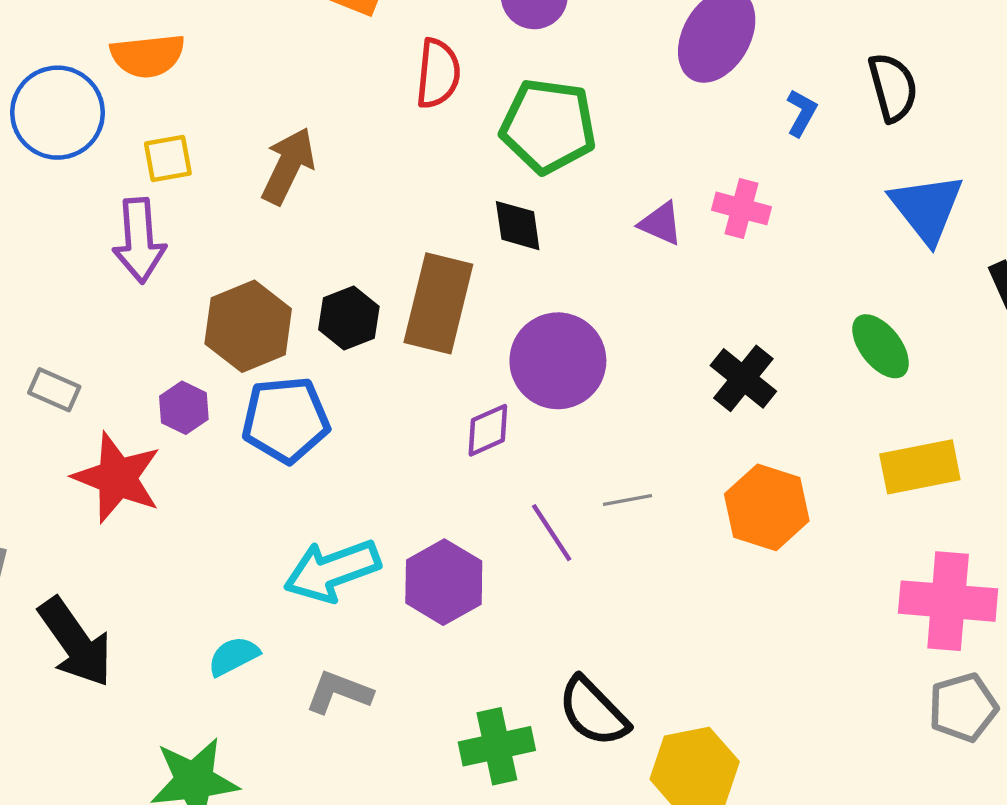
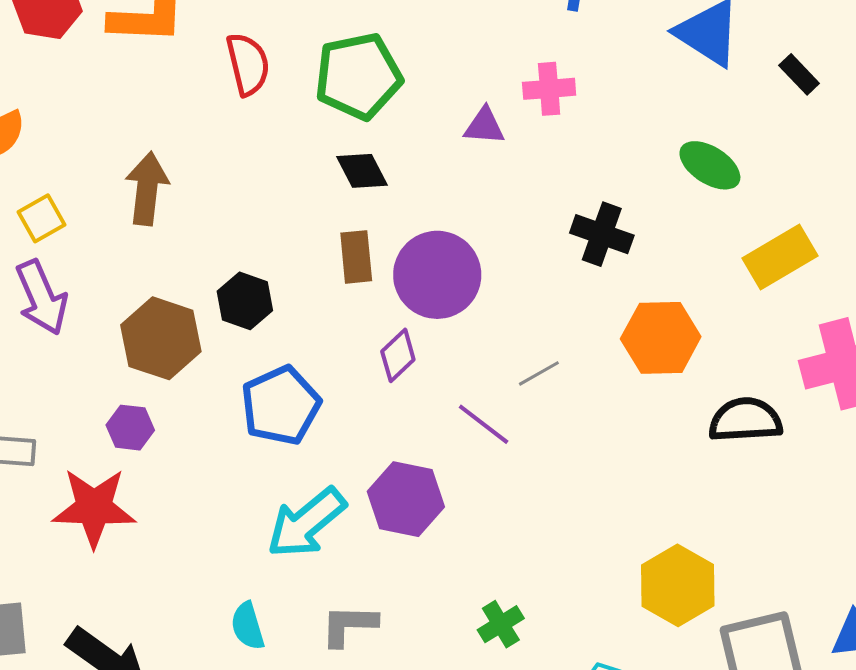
brown rectangle: (438, 303) -> (356, 257), moved, size x0.6
blue pentagon: (286, 420) -> (281, 405), moved
cyan semicircle: (234, 656) -> (248, 626), turned -60
black semicircle: (593, 712) -> (745, 420), moved, turned 150
green cross: (497, 746) -> (501, 624), size x0.7

